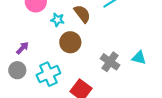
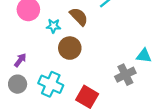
gray cross: (110, 62) -> (125, 75), moved, turned 36
cyan cross: (48, 74) -> (51, 84), turned -35

